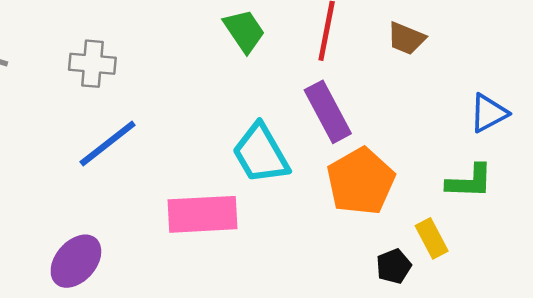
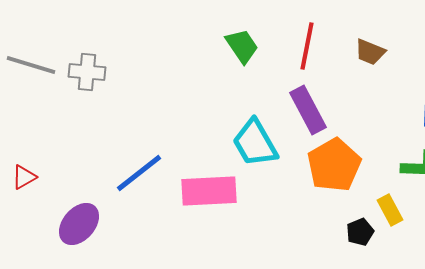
gray cross: (92, 64) -> (87, 72), moved
blue line: (108, 143) -> (139, 173), moved
purple ellipse: (76, 261) -> (79, 224), moved

